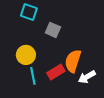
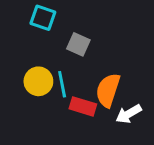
red rectangle: (56, 72) -> (83, 106), turned 48
cyan line: (33, 76) -> (62, 84), moved

